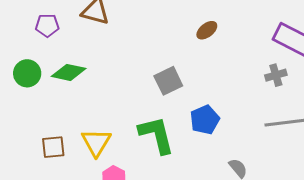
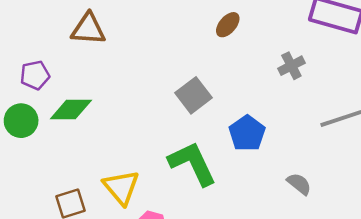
purple pentagon: (47, 25) -> (35, 75), moved
gray cross: (276, 75) -> (291, 66), moved

